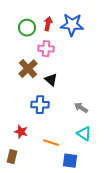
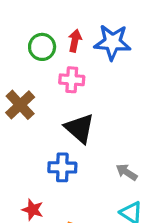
brown cross: (28, 69) -> (20, 105), moved
black triangle: (51, 80) -> (80, 128), size x1.5

